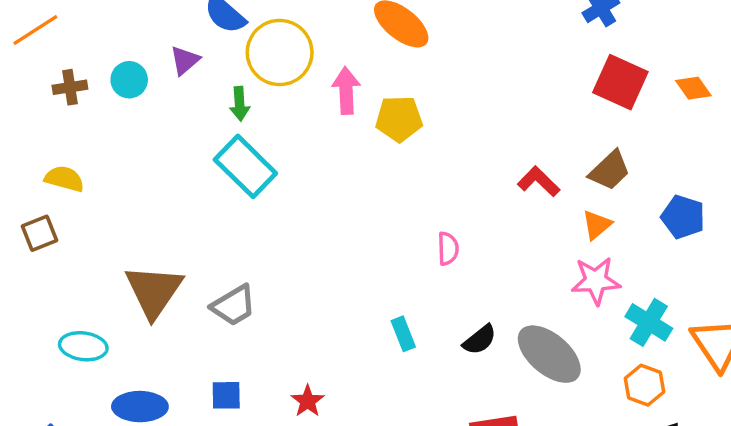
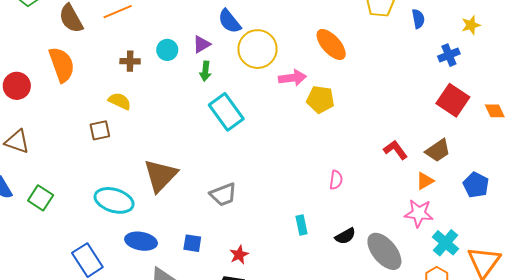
brown cross: (70, 87) -> (130, 61), moved
pink arrow: (346, 91) -> (292, 78), turned 76
green arrow: (240, 104) -> (205, 71), moved
gray trapezoid: (234, 305) -> (223, 194), moved
cyan ellipse: (83, 346) -> (114, 200), size x1.4

